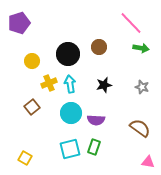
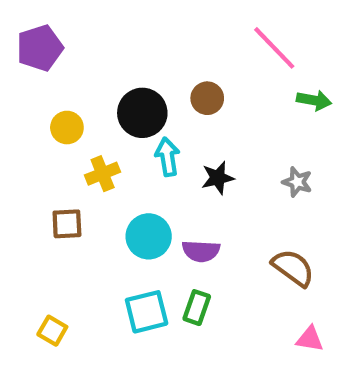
green arrow: (141, 48) -> (314, 100), moved
cyan arrow: (70, 84) -> (167, 157), moved
brown square: (32, 107) -> (67, 224), turned 35

